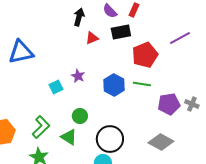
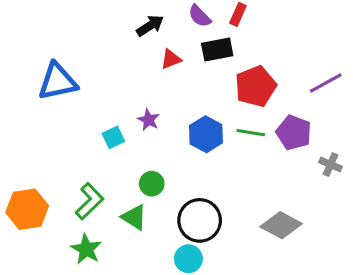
black arrow: (79, 17) -> (150, 26), turned 42
purple line: (180, 38) -> (326, 83), moved
purple pentagon: (169, 104) -> (294, 133), moved, turned 30

